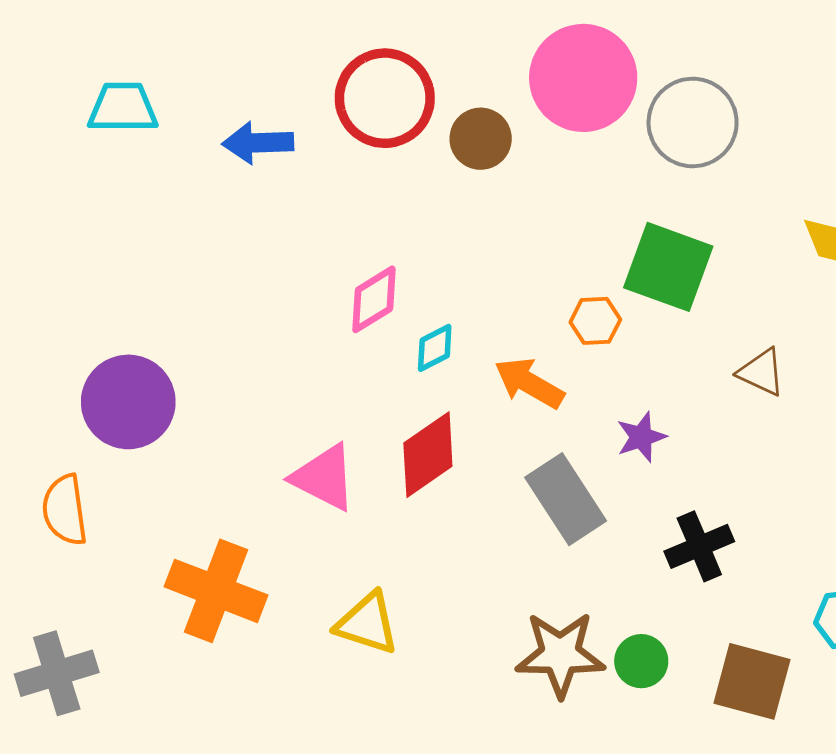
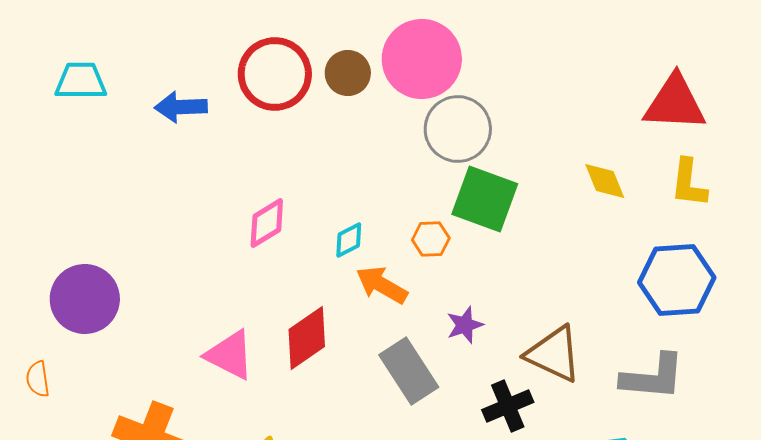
gray circle: (693, 122) -> (458, 129), moved
brown circle: (481, 139) -> (348, 73), moved
cyan diamond: (435, 348) -> (349, 240), moved
brown triangle: (761, 372) -> (554, 354), moved, size x1.6
orange semicircle: (65, 510) -> (38, 379), size x0.7

